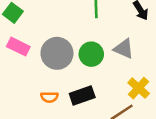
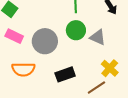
green circle: (91, 54) -> (76, 30), moved
orange semicircle: (49, 97) -> (23, 69), moved, size x1.6

